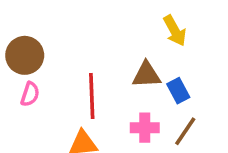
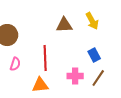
brown triangle: (146, 75) -> (64, 25), moved
pink semicircle: (30, 94) -> (15, 64), moved

